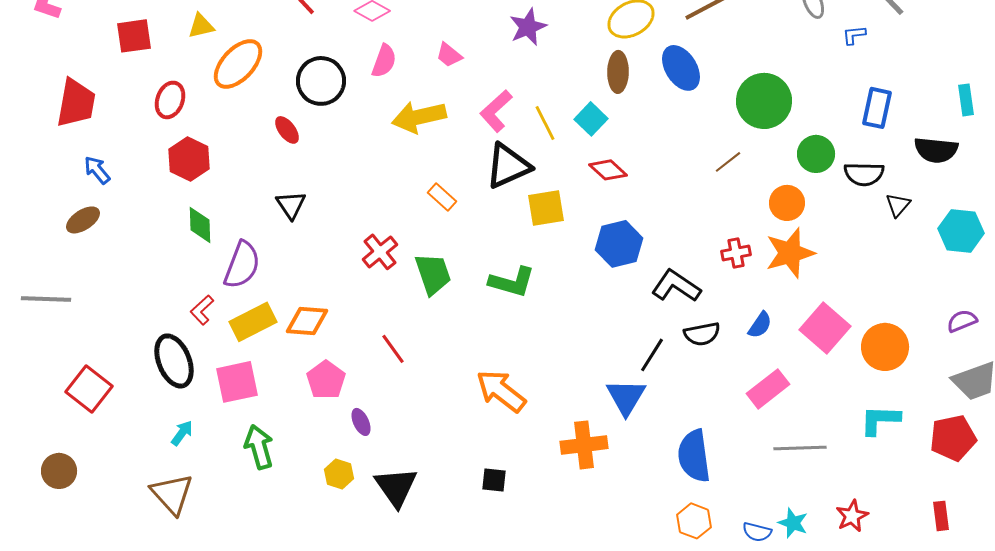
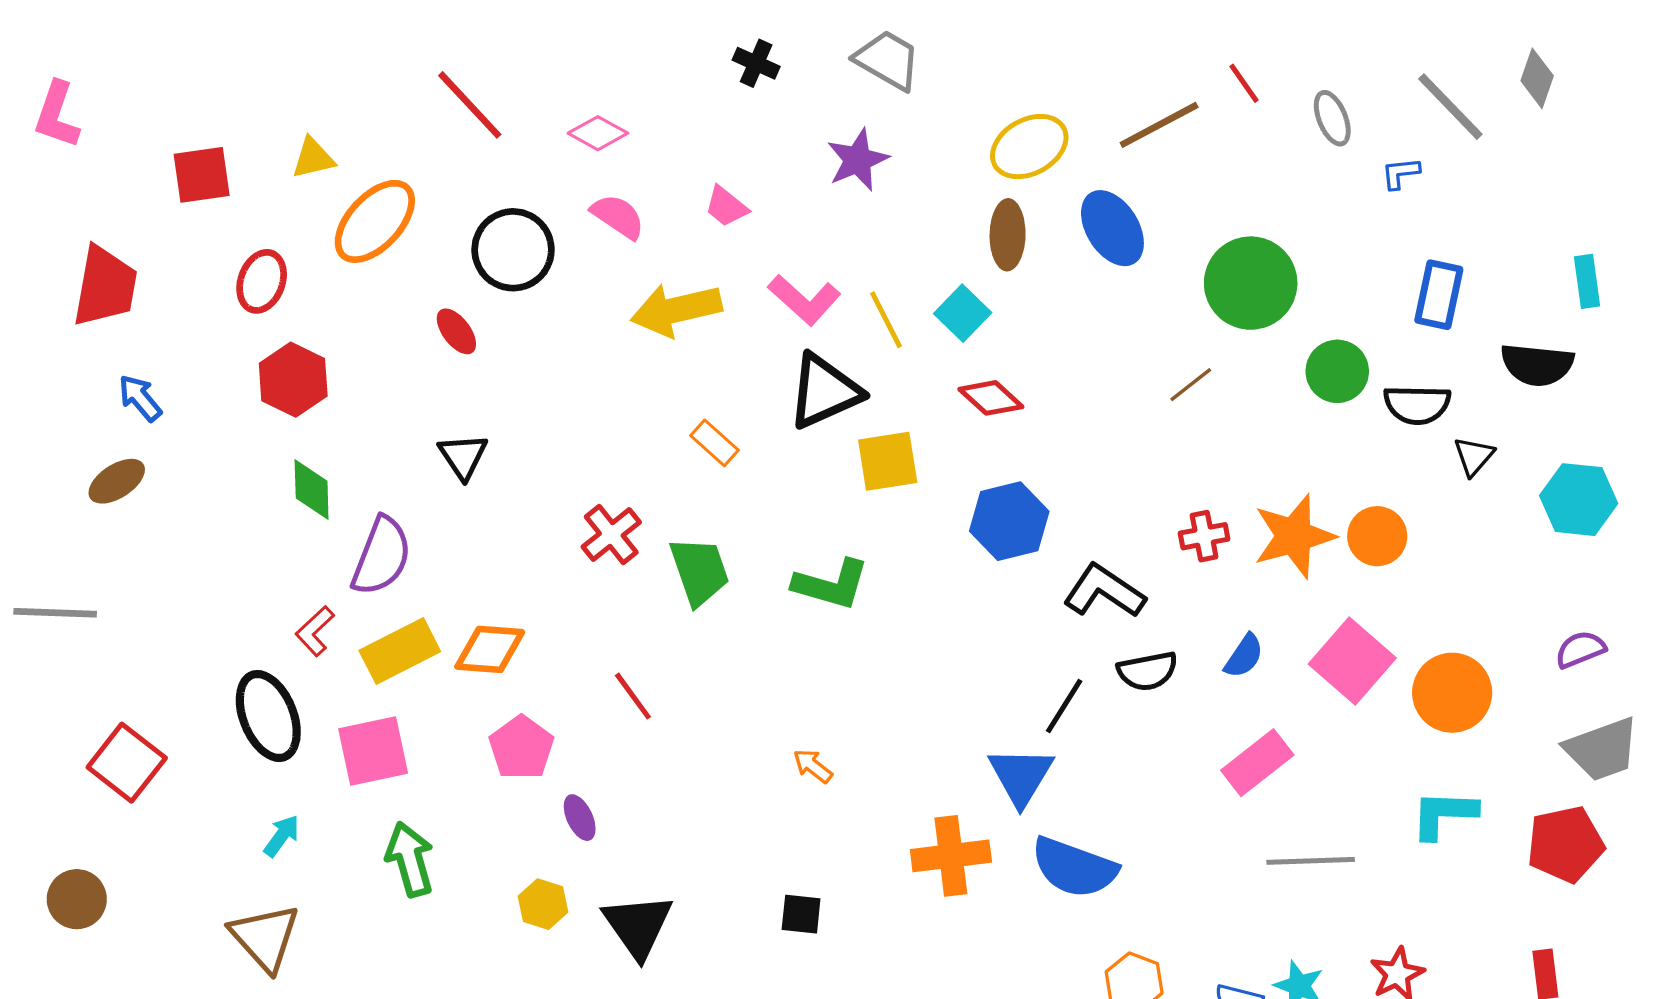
pink semicircle: (384, 61) -> (618, 216), turned -76
pink L-shape: (496, 111) -> (804, 300), turned -96
orange circle: (787, 203) -> (1377, 536), moved
orange arrow: (501, 391) -> (813, 766), size x0.5
blue semicircle: (694, 456) -> (1074, 868), moved, turned -62

